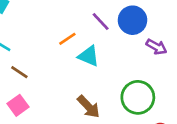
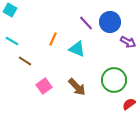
orange line: (67, 39) -> (53, 39), moved, turned -32
pink square: (18, 105) -> (44, 86), moved

